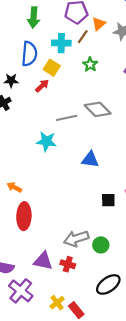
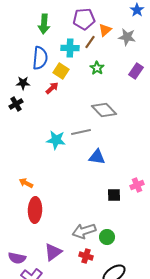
gray line: (67, 118) -> (81, 132), moved
purple triangle: (43, 261) -> (53, 252), turned -48
red cross: (68, 264) -> (86, 256), moved

